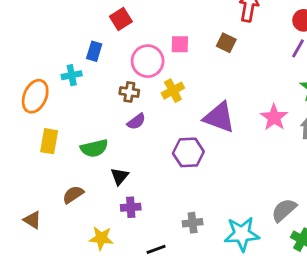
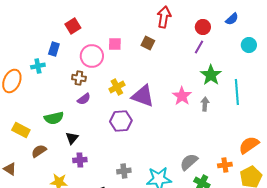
yellow cross: (173, 91) -> (117, 87), moved
yellow rectangle: (49, 141) -> (21, 130), moved, turned -72

